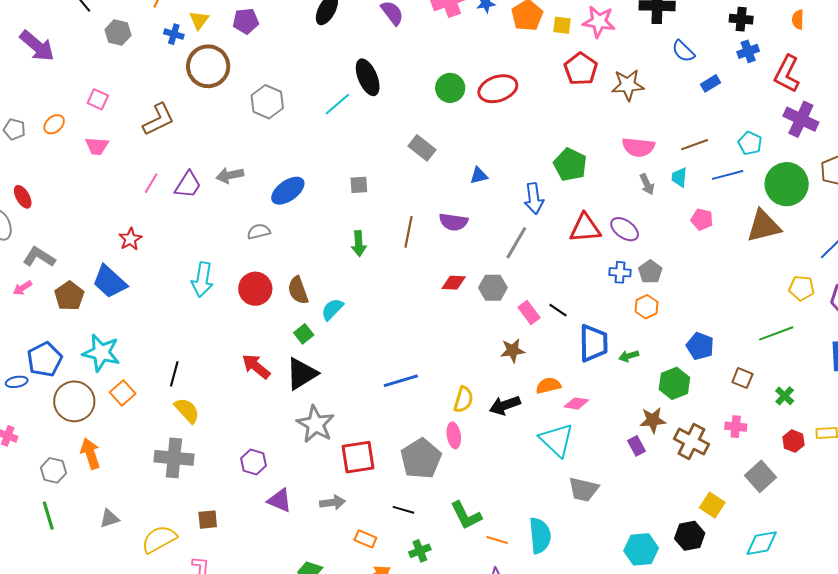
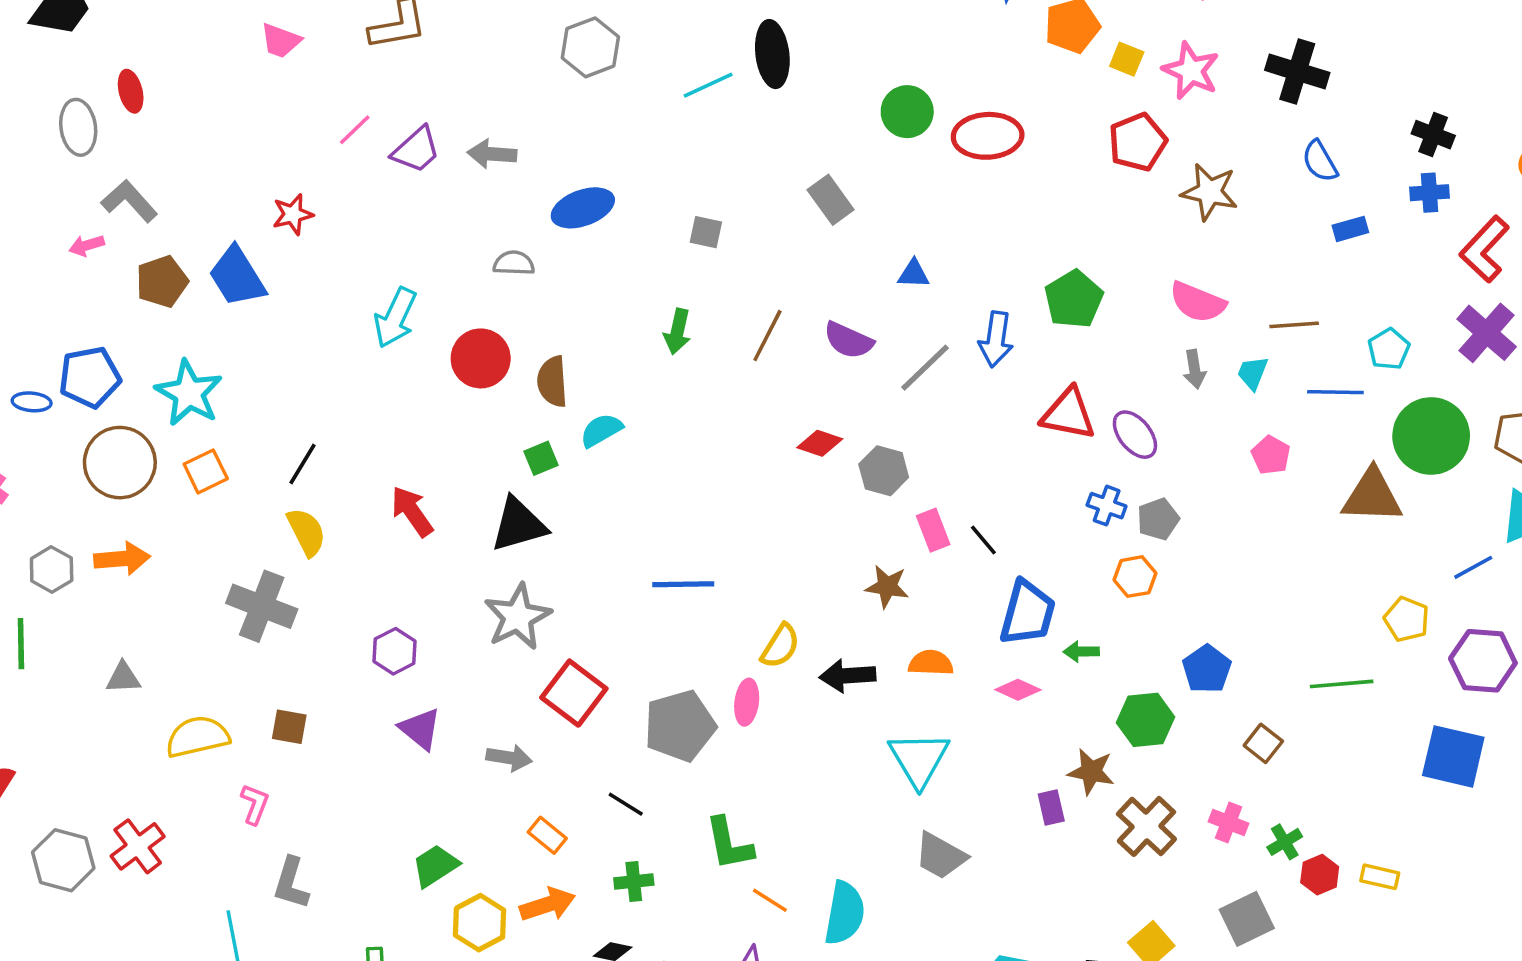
gray line: (516, 243) -> (925, 368), moved
red arrow: (256, 366) -> (412, 511), moved
green cross: (785, 396) -> (1285, 842), moved
pink diamond: (576, 403) -> (1018, 690), moved
orange arrow: (90, 454) -> (122, 559), turned 88
red square: (358, 457) -> (574, 693), turned 30

